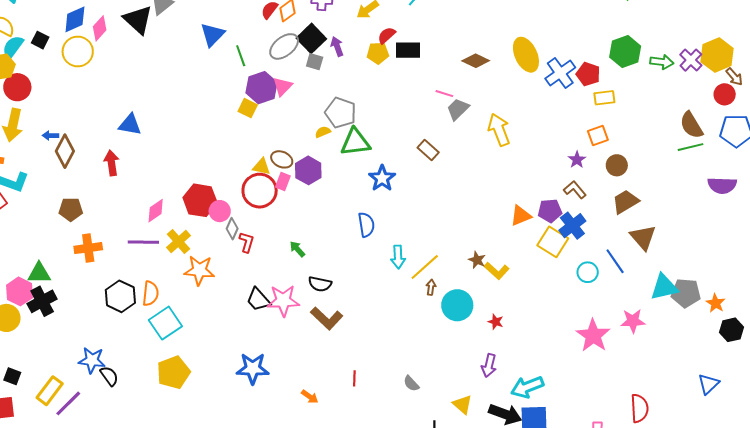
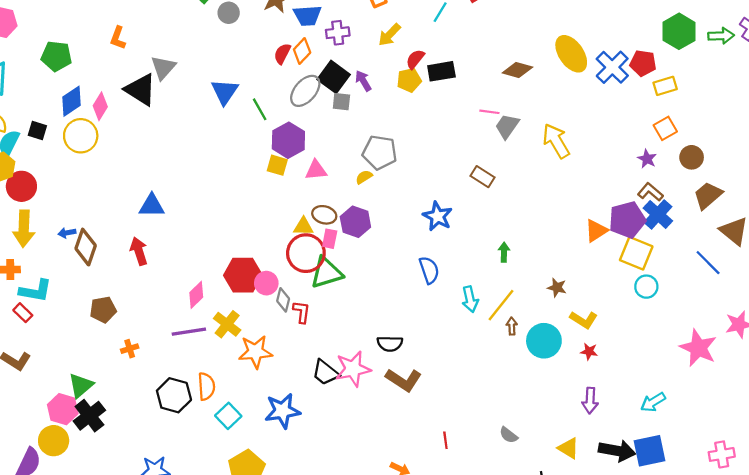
pink triangle: (283, 86) -> (316, 170), moved, turned 50
green triangle: (355, 142) -> (326, 273), moved
purple pentagon: (550, 211) -> (627, 220), size x1.4
blue cross: (572, 226) -> (658, 214), moved
orange cross: (88, 248) -> (130, 349), size x0.6
green arrow: (297, 249) -> (504, 252), moved, turned 54
yellow L-shape: (497, 271) -> (584, 320), moved
cyan circle: (588, 272) -> (646, 287), moved
green triangle: (39, 273) -> (81, 385), turned -30
cyan square: (165, 323) -> (228, 416), size x0.7
blue star: (253, 368) -> (282, 411), moved
cyan arrow: (527, 387) -> (653, 402), moved, size x0.7

